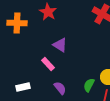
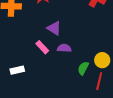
purple semicircle: (60, 88) -> (64, 48), moved, turned -48

